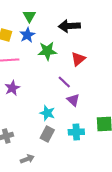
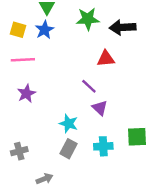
black arrow: (69, 26) -> (123, 27), moved
green star: (47, 51) -> (88, 19), moved
red triangle: (78, 59) -> (106, 59), turned 35

